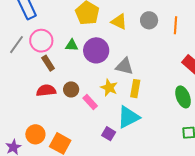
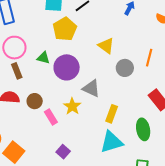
gray circle: (149, 20) -> (125, 68), moved
yellow triangle: (119, 22) -> (106, 46), moved
yellow rectangle: (135, 89) -> (112, 114), moved
cyan triangle: (128, 117) -> (111, 142), moved

